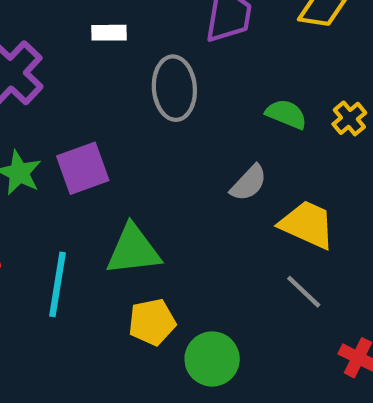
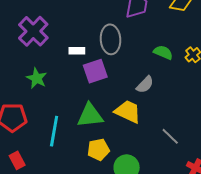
white rectangle: (109, 33) -> (77, 51), moved
purple square: (83, 168) -> (95, 71), moved
yellow trapezoid: (307, 224) -> (128, 112), moved

